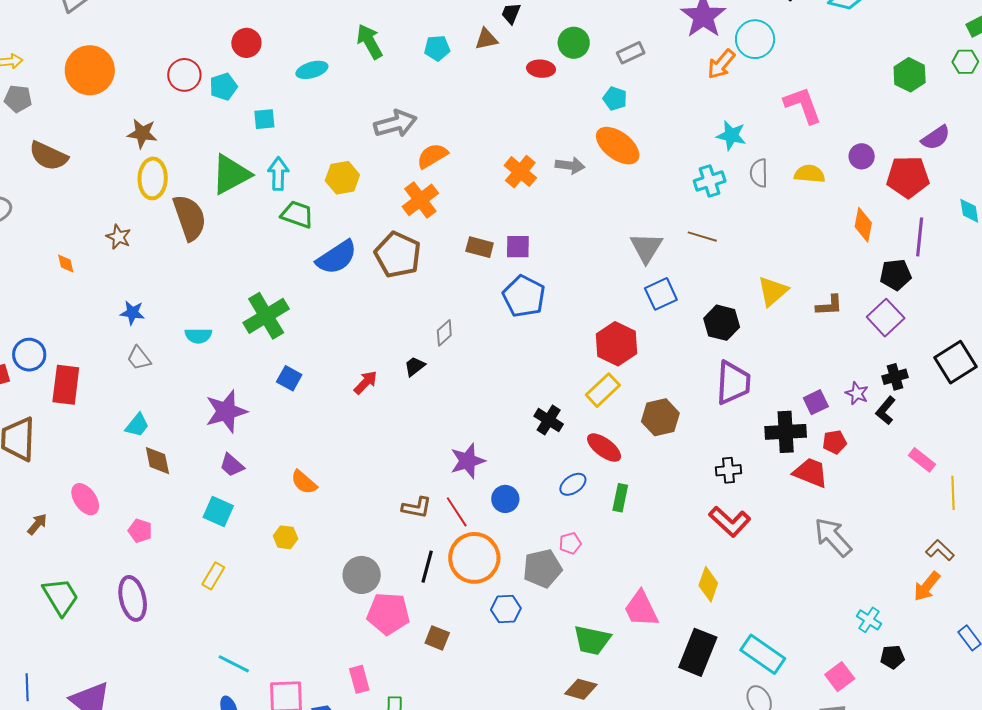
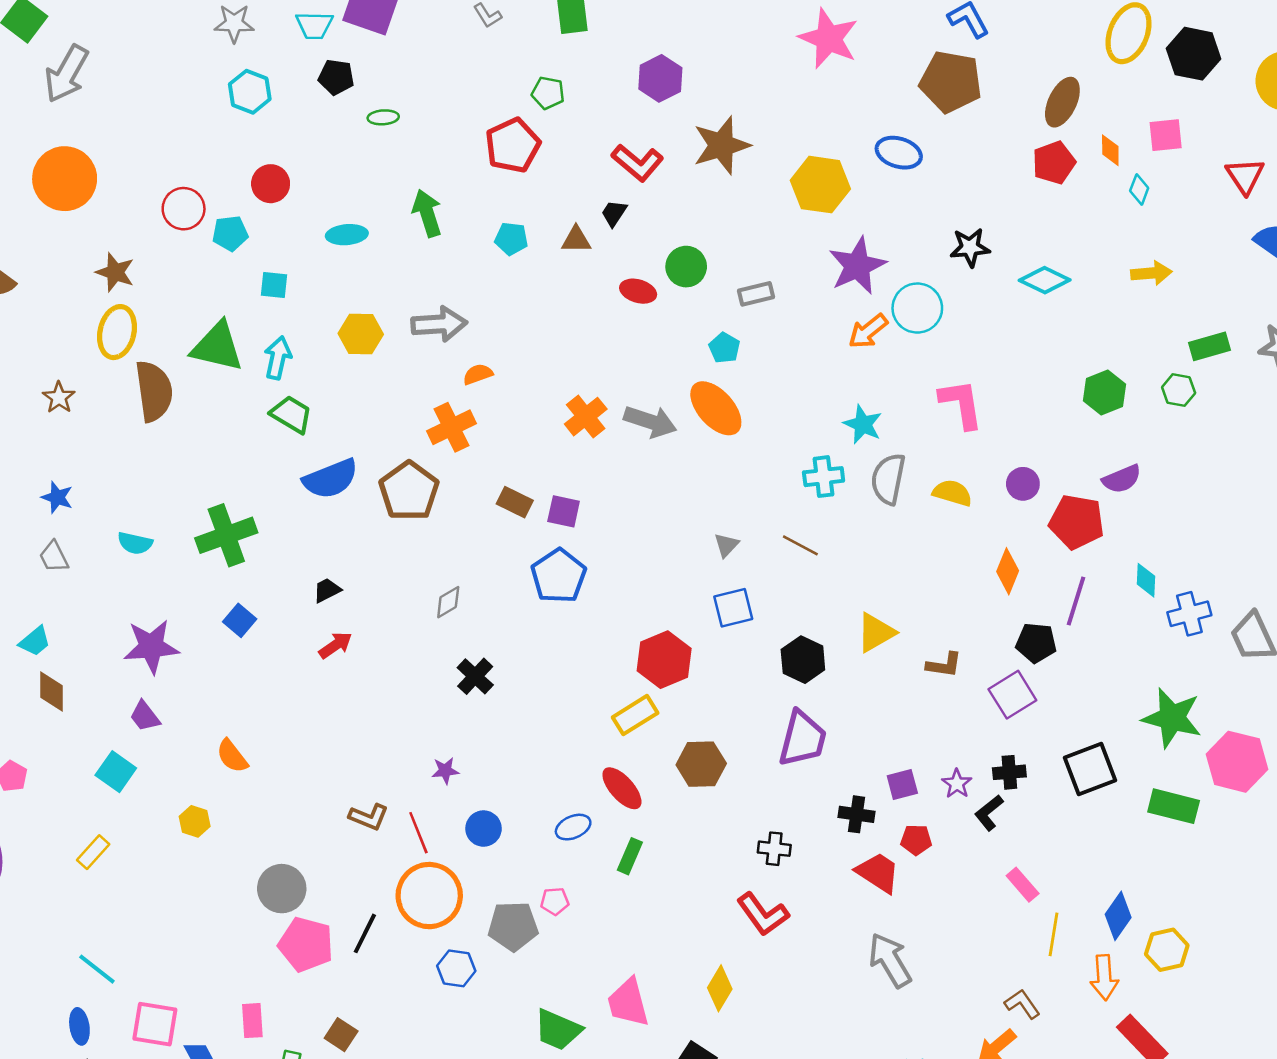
orange semicircle: (432, 156) -> (478, 374), size x0.7
gray arrow: (570, 166) -> (650, 422), size x1.4
gray semicircle: (759, 173) -> (888, 479), size x1.4
green triangle: (231, 174) -> (217, 347), turned 30
yellow hexagon: (342, 178) -> (361, 334), moved
gray triangle: (646, 248) -> (726, 545), size x0.6
black trapezoid: (415, 366) -> (327, 590), moved
black cross: (549, 420) -> (475, 676), moved
black cross: (786, 432) -> (857, 814), size x0.7
purple star: (468, 461) -> (445, 771), size x0.6
black line: (427, 567) -> (365, 933), moved
brown square: (437, 638) -> (341, 1035), moved

